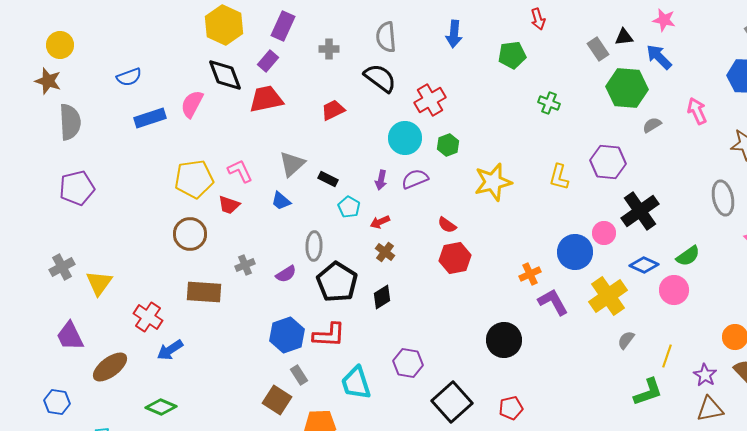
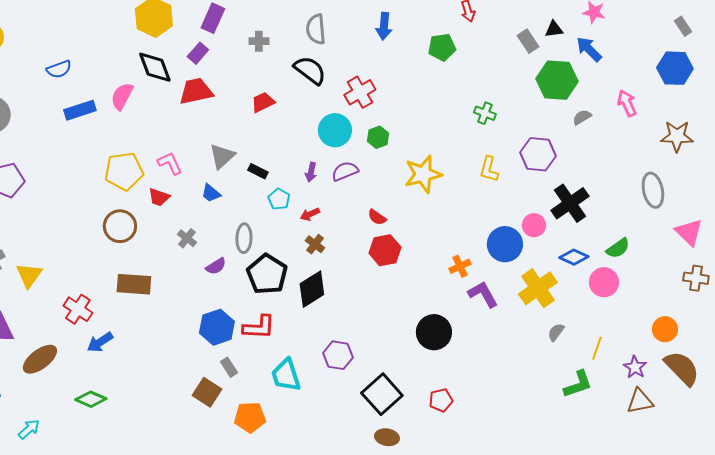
green cross: (549, 103) -> (485, 113), moved
gray cross: (245, 265) -> (187, 238), moved, turned -30
black diamond: (382, 297) -> (312, 289), size x1.5

